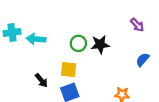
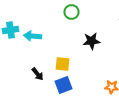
green circle: (78, 43) -> (72, 12), moved

